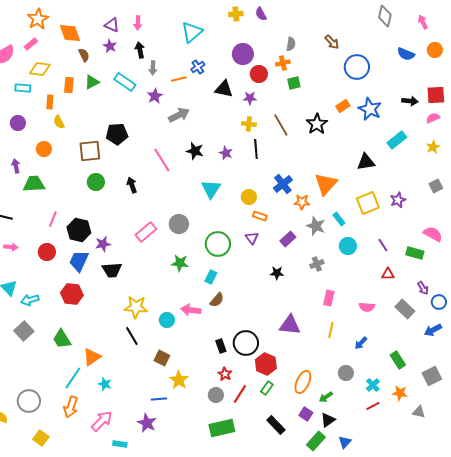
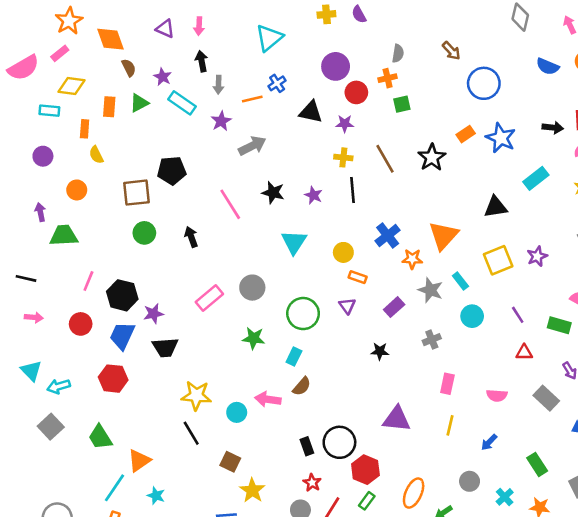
purple star: (110, 46) -> (163, 77), moved

